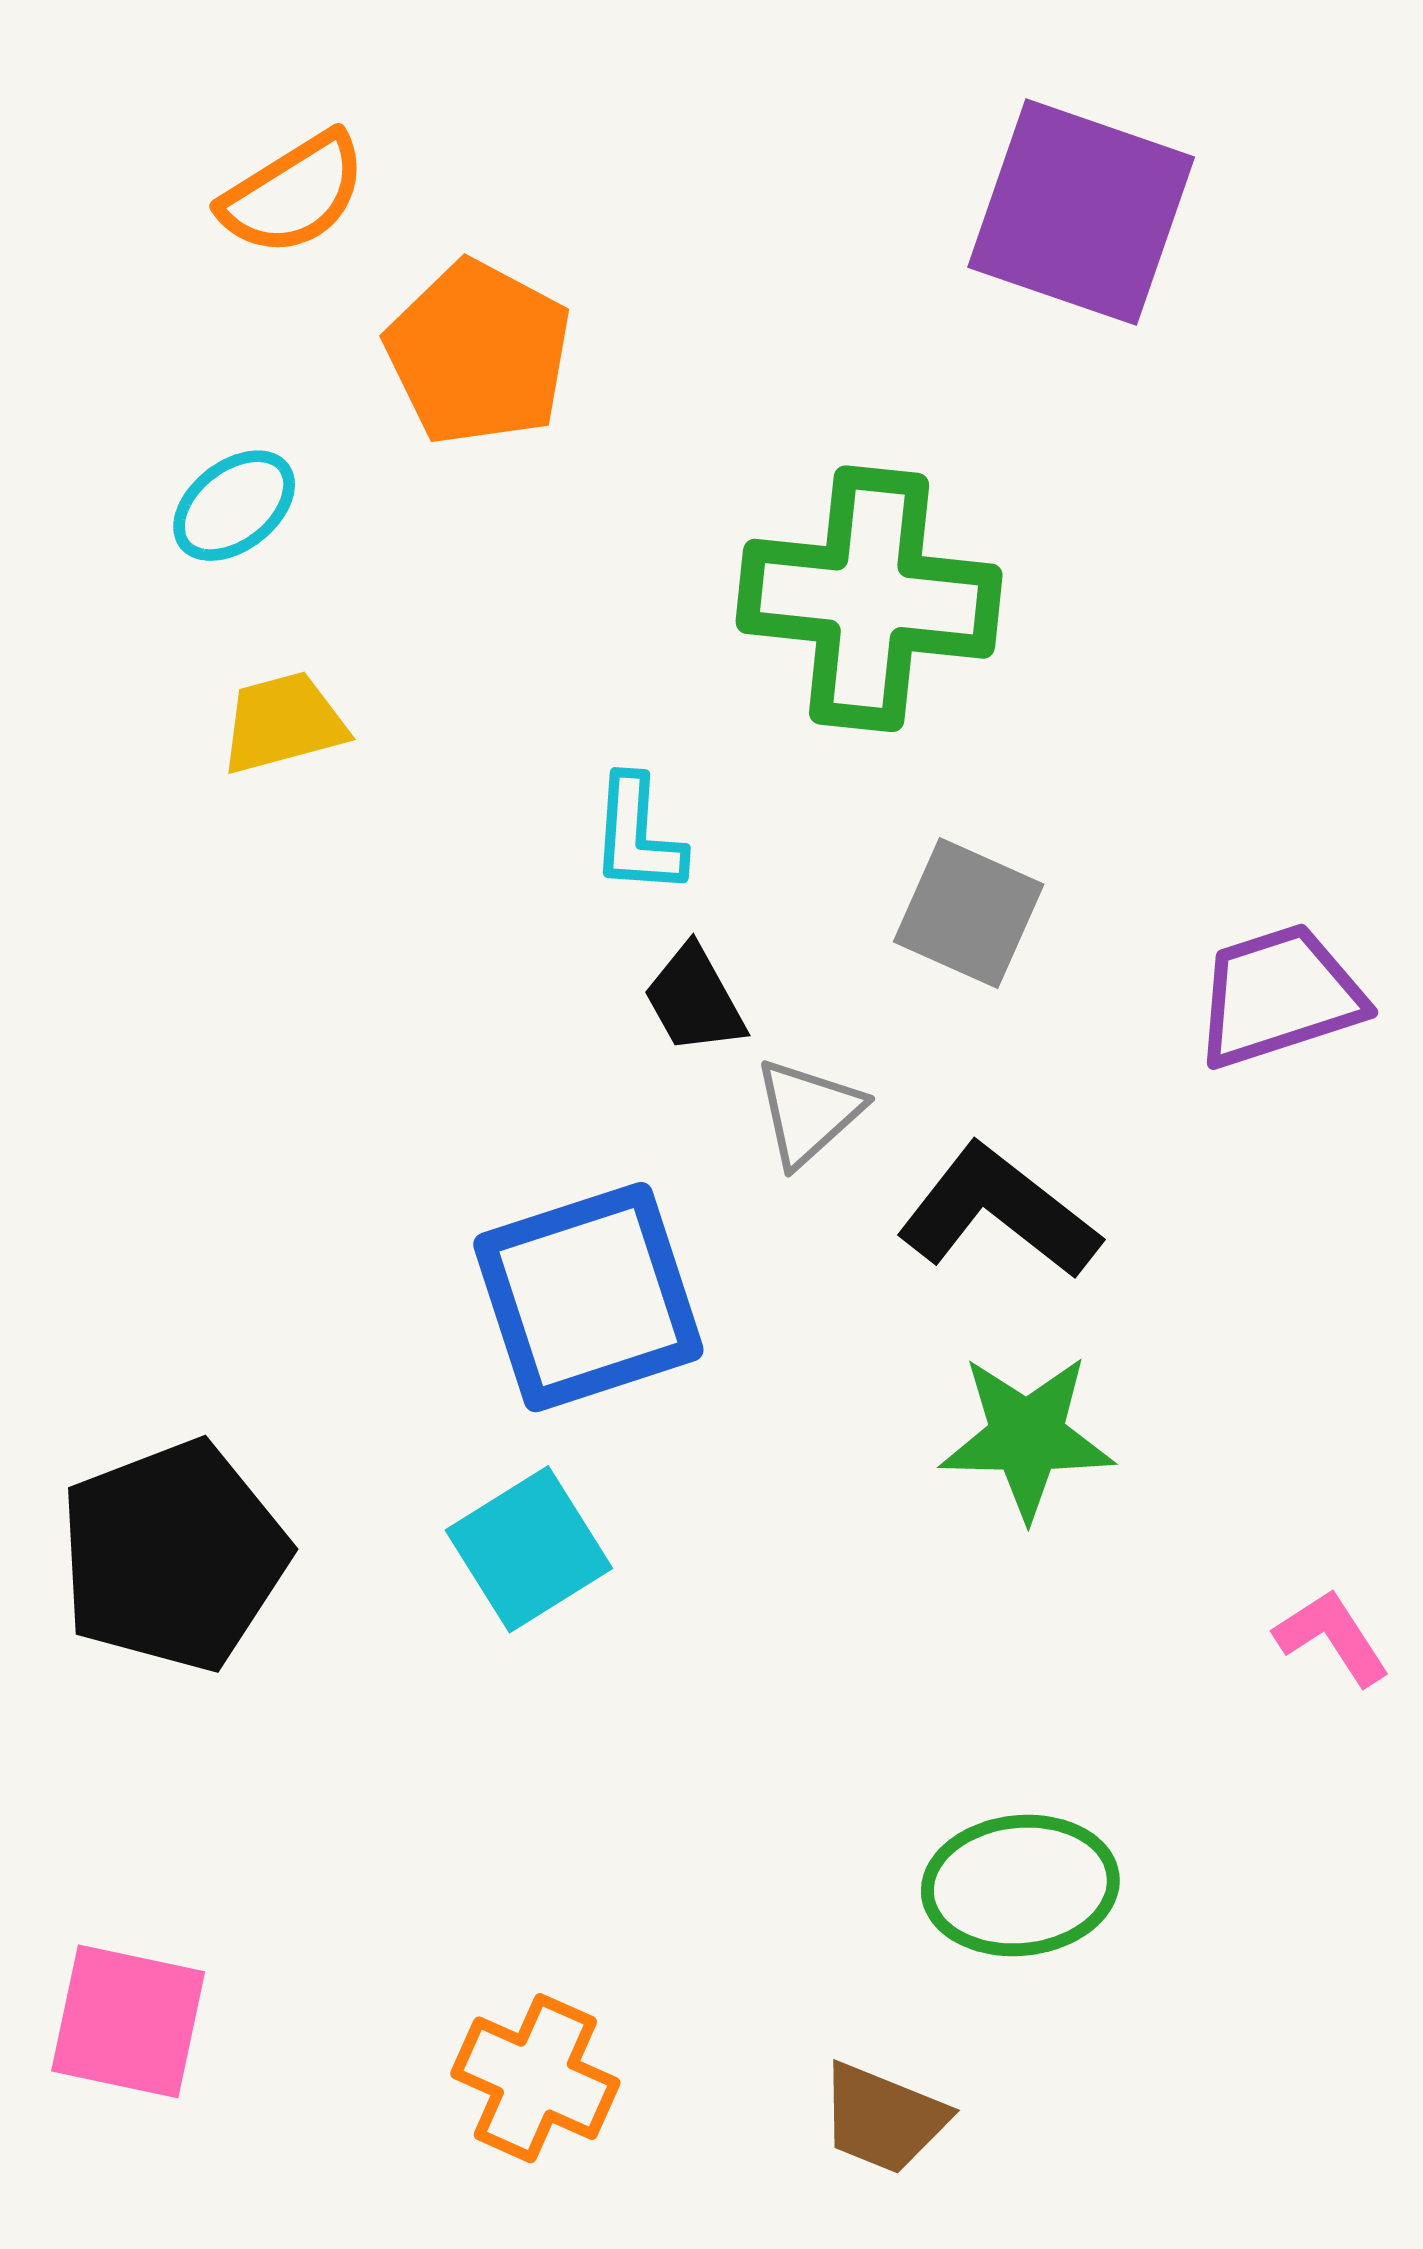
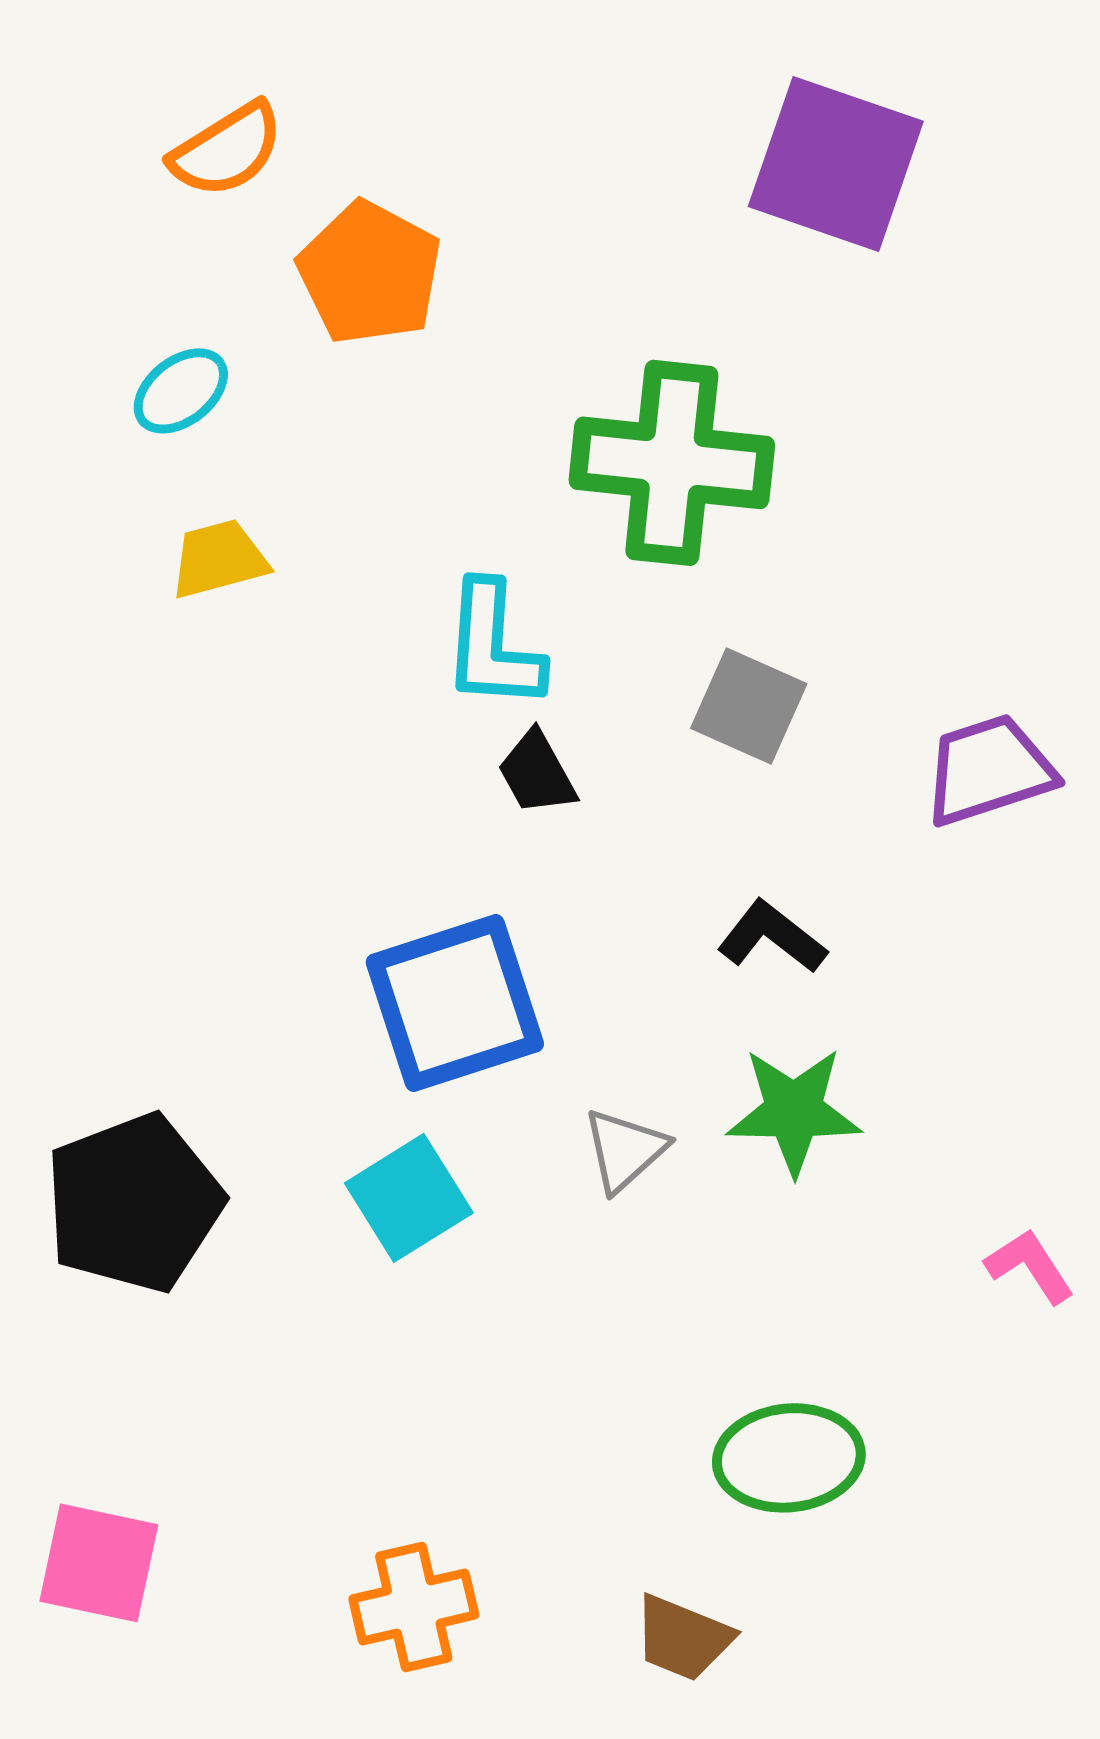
cyan L-shape: (638, 835) -> (493, 646), size x1.4
gray triangle: (808, 1112) -> (625, 1150), moved
black L-shape: (998, 1212) -> (772, 937), size x0.7
orange cross: (535, 2078) -> (414, 1607), turned -37

